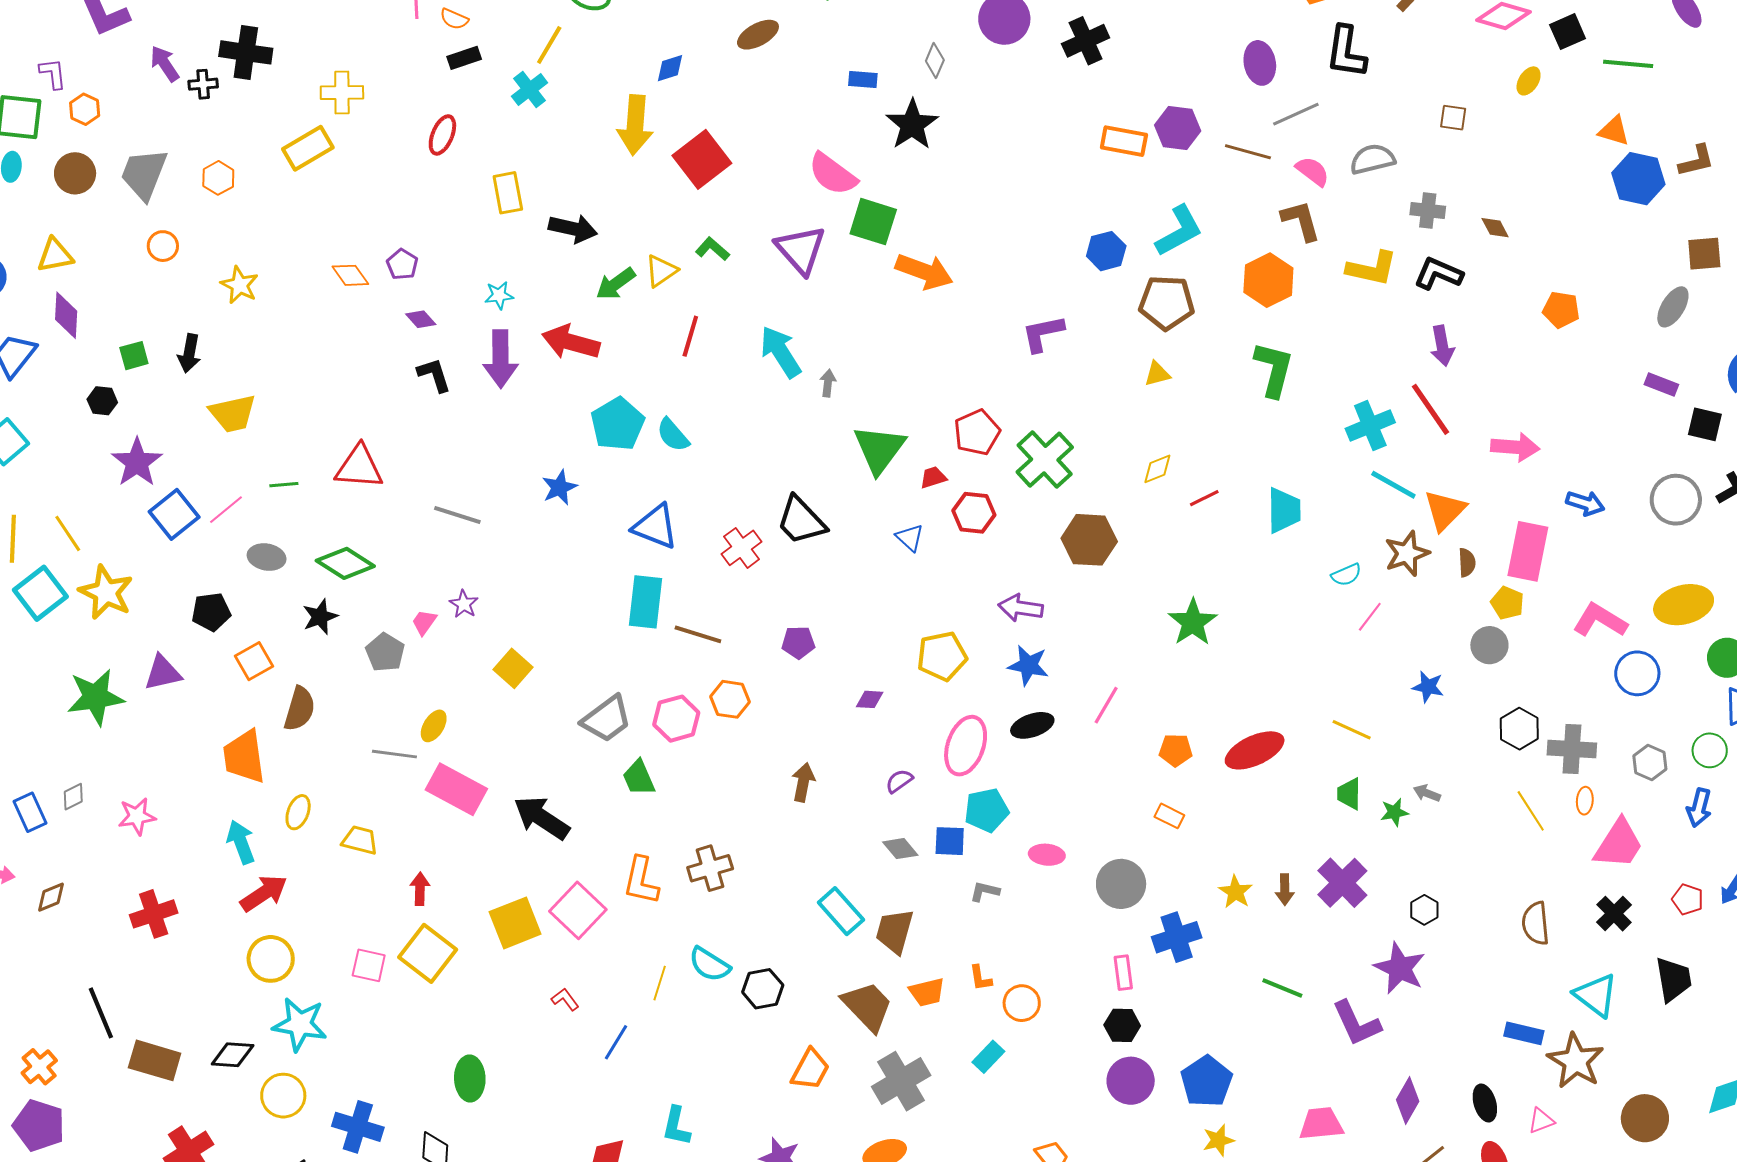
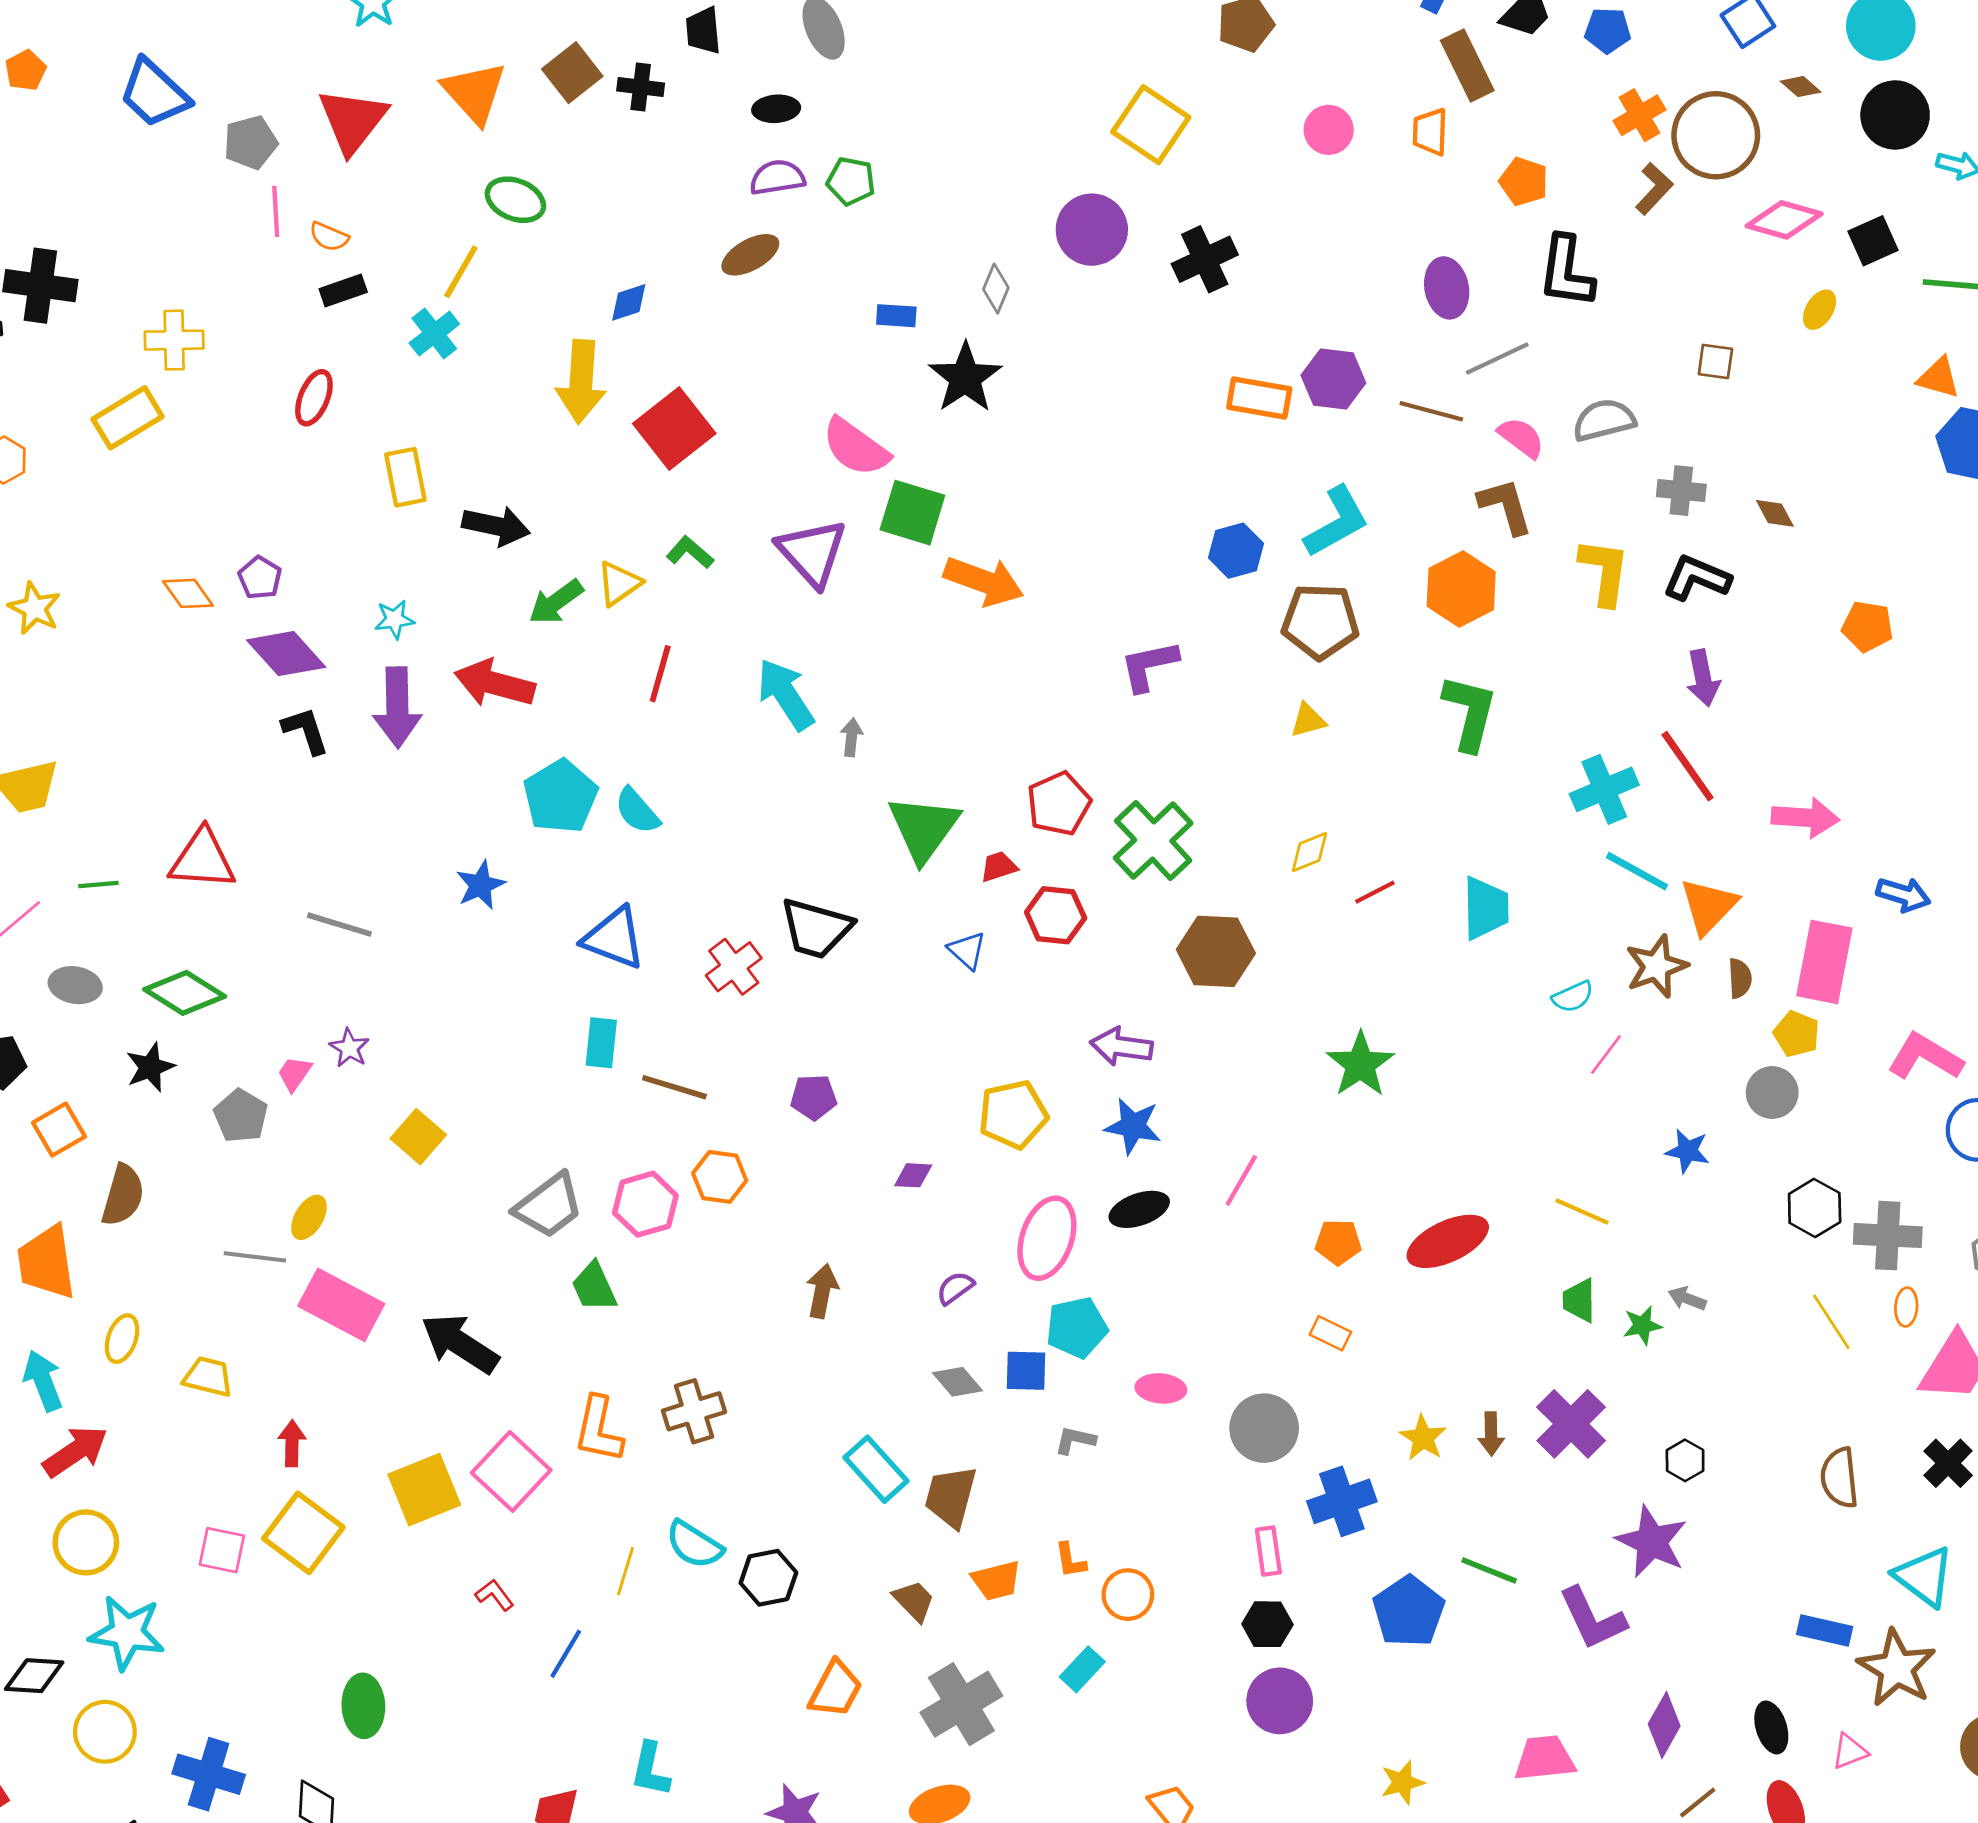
yellow L-shape: (1372, 269) -> (1604, 572), turned -94
purple diamond: (421, 319) -> (286, 654), size x1.8
black trapezoid: (801, 521) -> (816, 928), turned -30
cyan rectangle: (646, 602) -> (601, 1043), size x0.7
brown trapezoid: (867, 1006) -> (914, 1601), size x0.6
blue pentagon: (1207, 1081) -> (1409, 1611), moved

